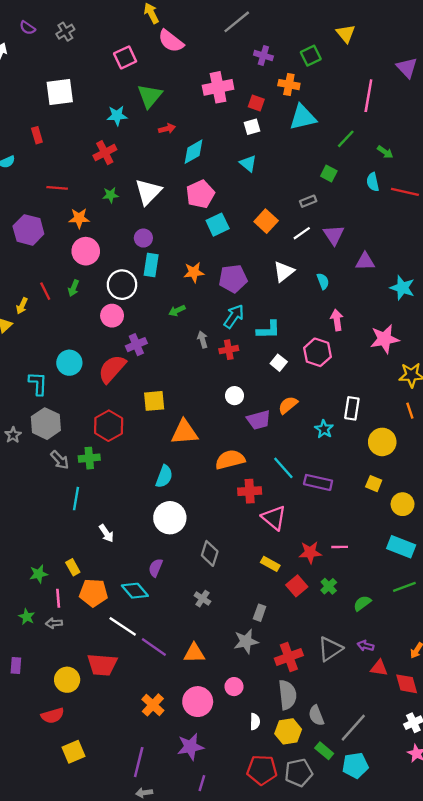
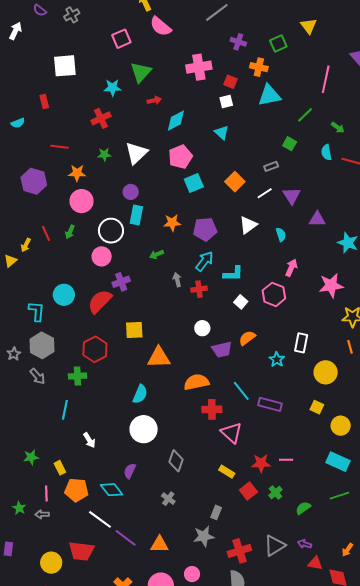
pink arrow: (337, 320) -> (291, 268), turned 30
gray arrow: (60, 460) -> (37, 376), moved
green star: (39, 574) -> (31, 457), moved

